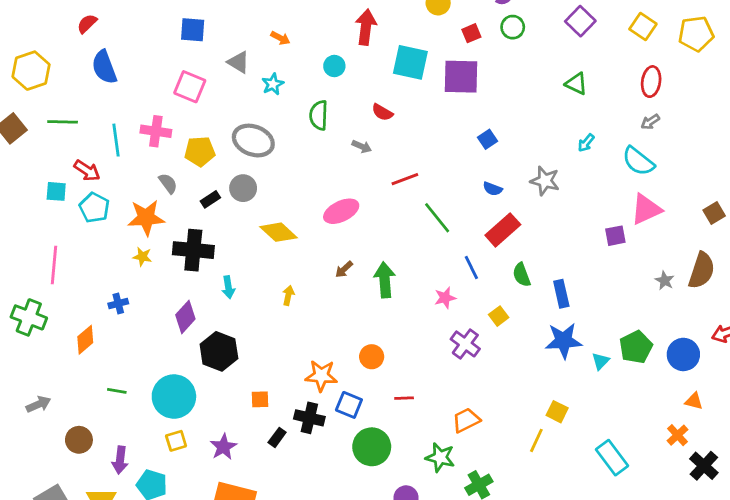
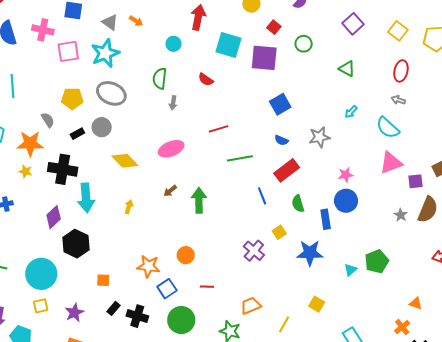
green circle: (513, 27) -> (304, 44), moved
red square: (471, 33) -> (274, 27), turned -32
gray triangle: (239, 62) -> (110, 22), moved
cyan star: (273, 84) -> (105, 53), moved, size x1.8
pink square: (190, 87) -> (68, 51), turned -35
gray arrow: (650, 122) -> (398, 100), turned 48
pink cross: (156, 131) -> (43, 30), moved
blue square: (487, 139) -> (280, 104), size x1.5
gray arrow: (362, 146) -> (173, 103), moved, turned 72
gray star: (545, 181) -> (319, 137), turned -30
green line: (437, 218) -> (240, 158), turned -65
purple square: (615, 236) -> (415, 181), moved
cyan arrow: (228, 287) -> (86, 198), size x1.8
pink star: (445, 298) -> (346, 175), moved
blue star: (564, 341) -> (310, 253), moved
blue circle: (683, 354) -> (346, 201), moved
blue square: (349, 405) -> (167, 289), turned 30
black cross: (309, 418) -> (137, 316), moved
yellow line: (536, 440) -> (284, 324), moved

